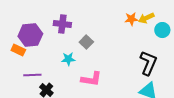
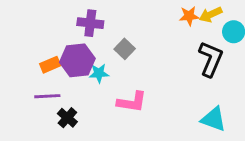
purple hexagon: (30, 35) -> (77, 60), moved
orange rectangle: (18, 50) -> (50, 65), moved, turned -48
black L-shape: (148, 63) -> (211, 59), moved

